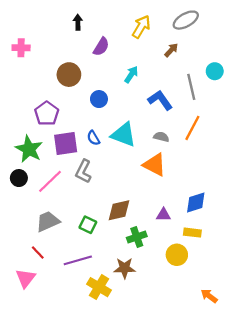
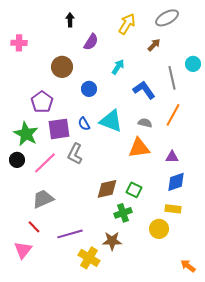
orange triangle: (155, 165) -> (139, 148), turned -35
purple triangle: (164, 215) -> (172, 157), moved
green square: (88, 225) -> (134, 190), moved

